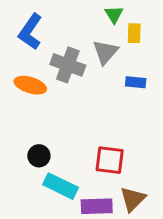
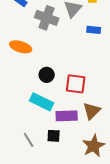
orange ellipse: (30, 85) -> (21, 47), moved
black circle: (39, 156) -> (47, 75), moved

